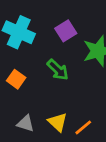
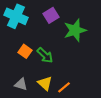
green arrow: (58, 70) -> (45, 55), moved
orange square: (16, 79) -> (25, 51), moved

